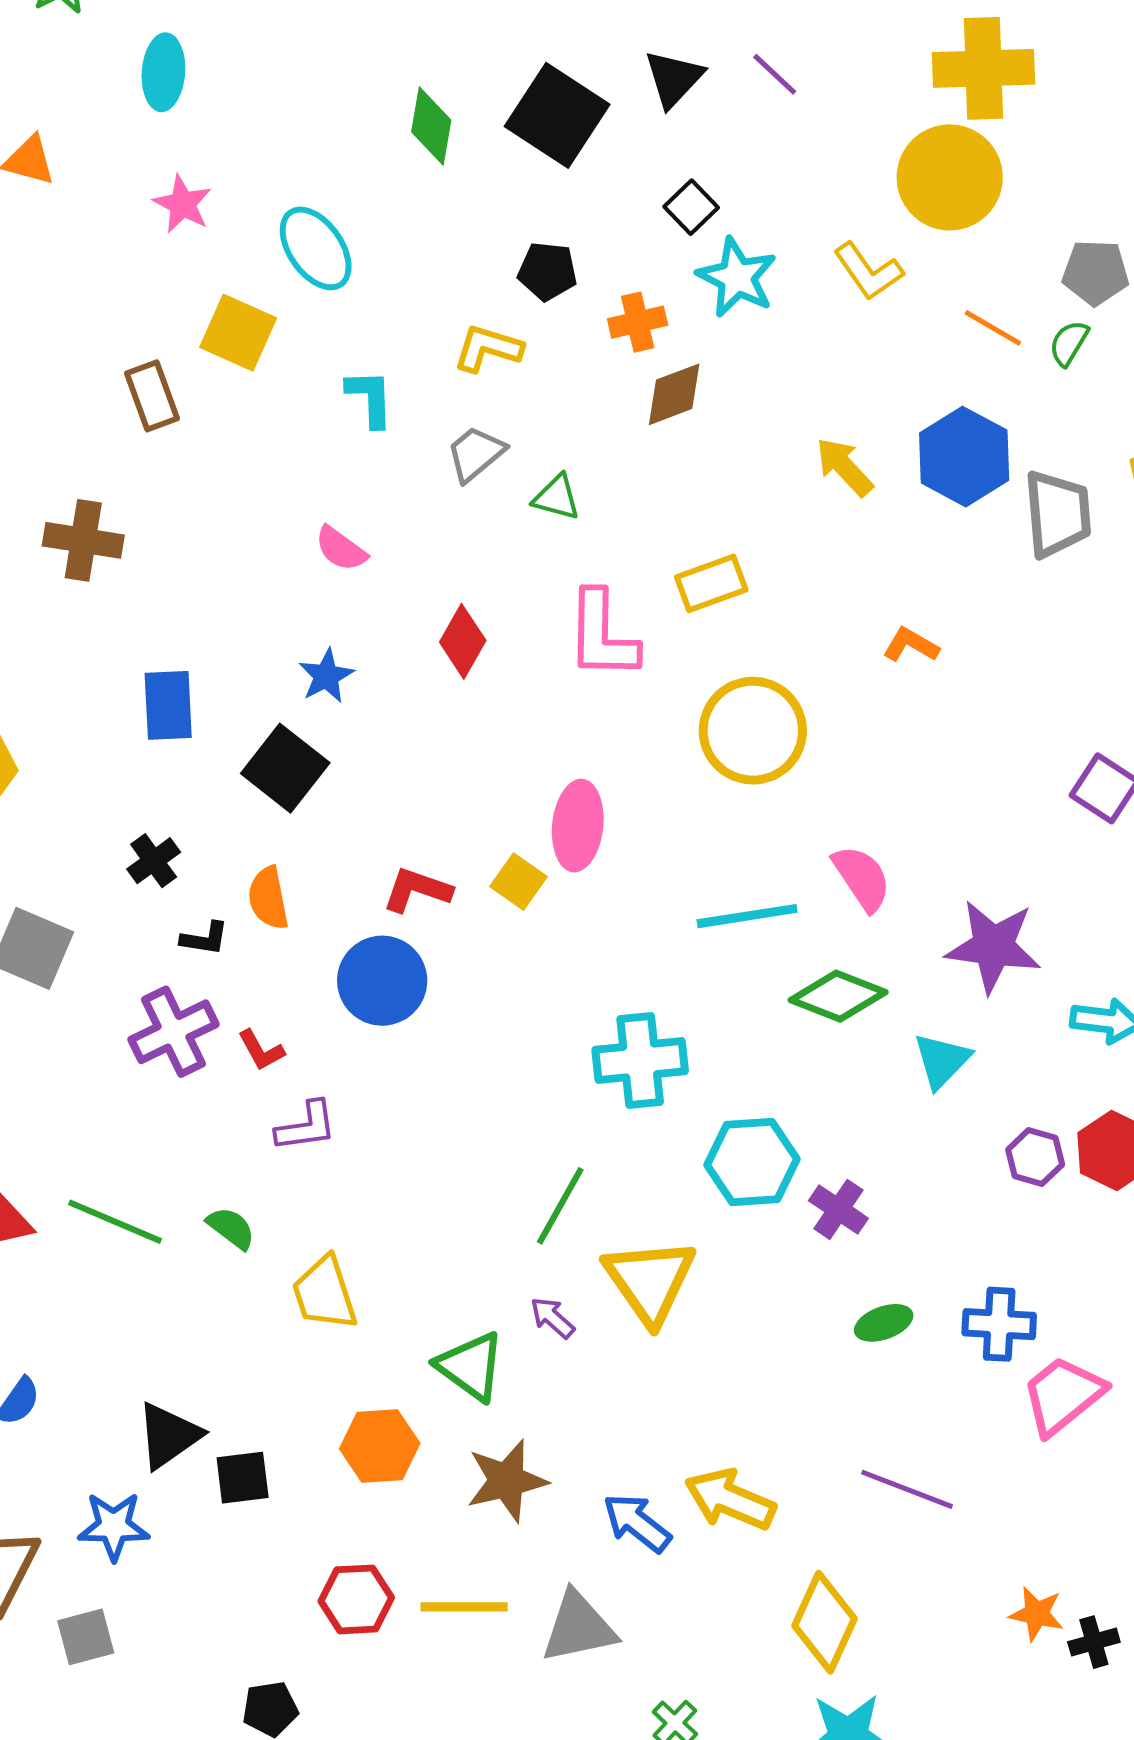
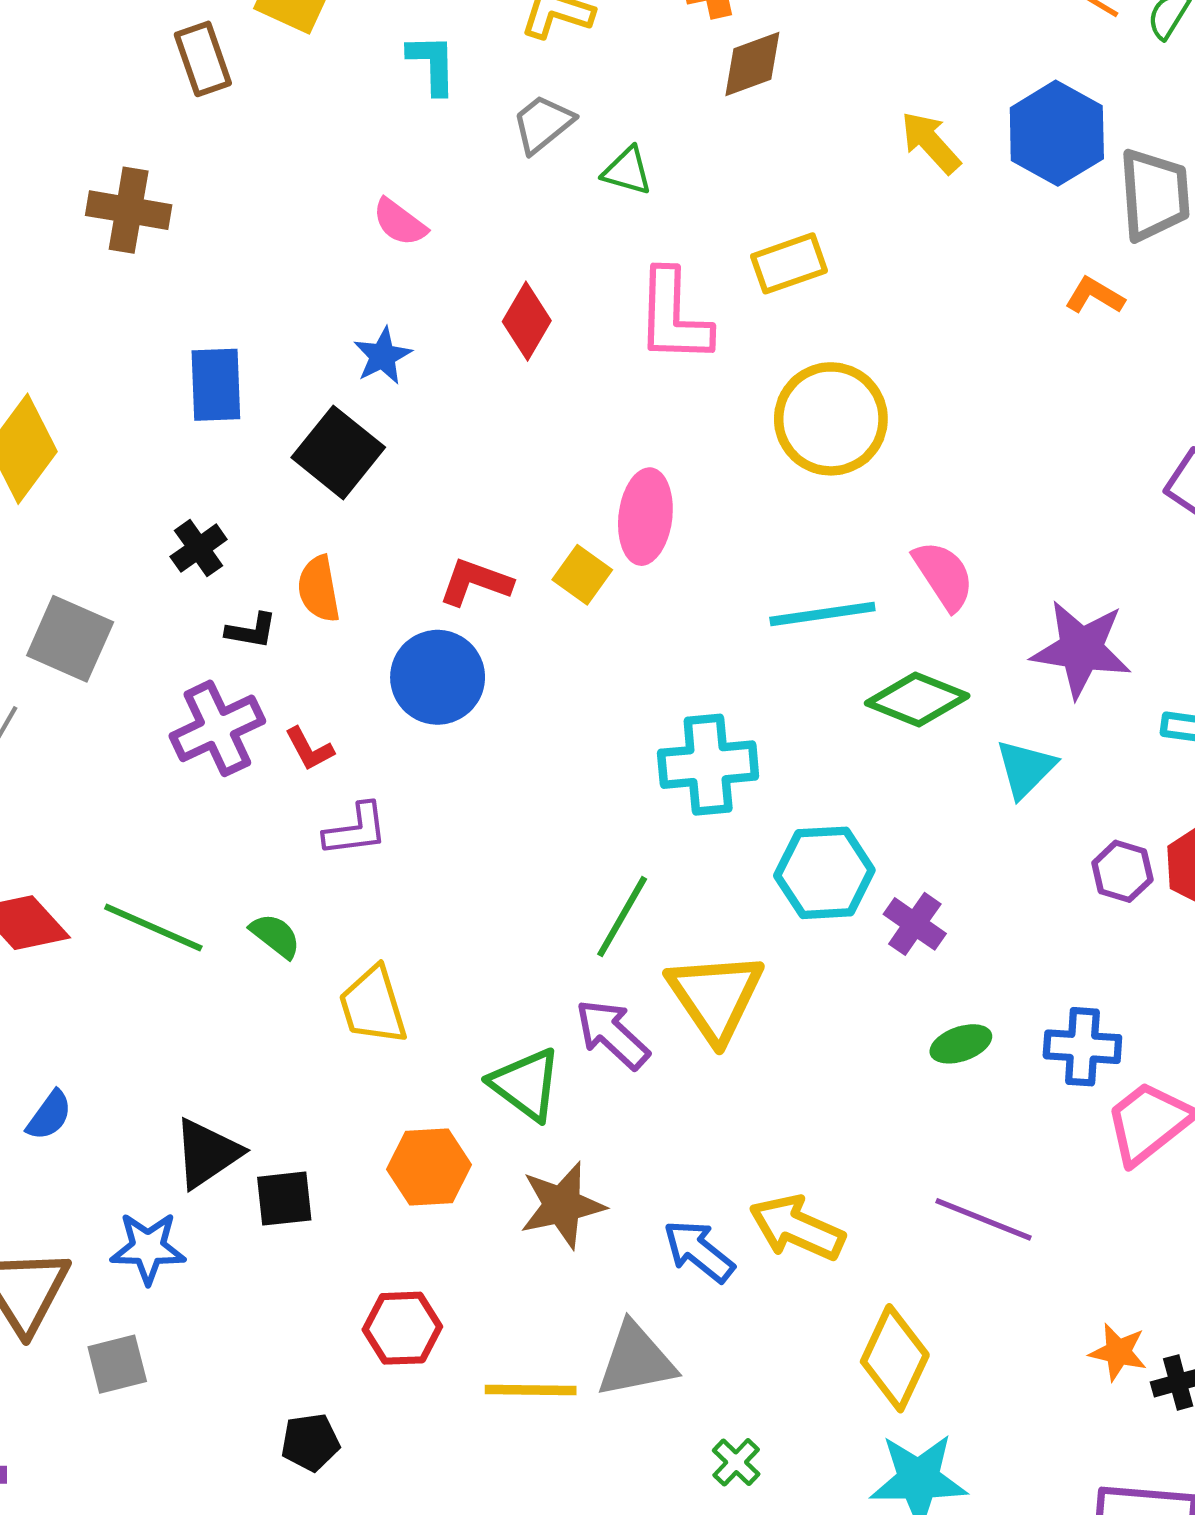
orange L-shape: (911, 645) -> (1095, 296), moved
purple arrow: (552, 1318) -> (612, 1034), size x1.6
yellow line: (464, 1607) -> (531, 1390), moved

